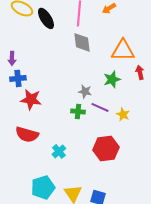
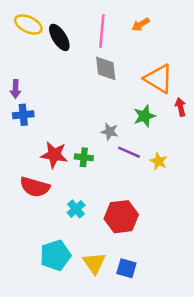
orange triangle: (123, 50) -> (159, 79), turned 30
red star: (31, 99) -> (54, 155), moved
green cross: (78, 111) -> (84, 157), moved
red hexagon: (106, 148) -> (121, 217), moved

